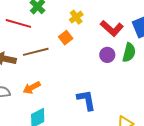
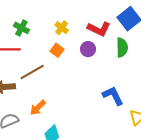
purple circle: (107, 55) -> (88, 49), moved
blue L-shape: (86, 100) -> (113, 96), moved

